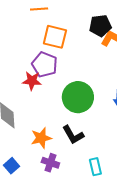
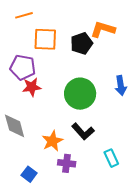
black pentagon: (100, 26) -> (82, 43), moved
purple pentagon: (45, 65) -> (23, 67), moved

